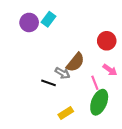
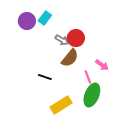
red circle: (107, 41) -> (76, 38), moved
gray arrow: (63, 73) -> (62, 40), moved
yellow rectangle: (66, 113) -> (61, 105), size x1.5

